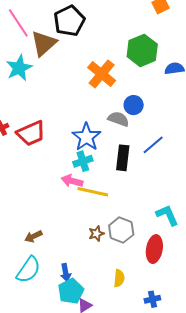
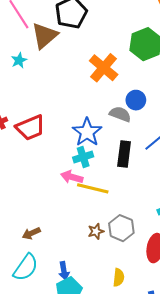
cyan star: (19, 68) -> (19, 60), size x0.6

